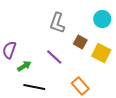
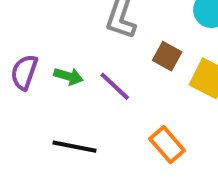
green arrow: (24, 66) -> (68, 76), moved, turned 48

